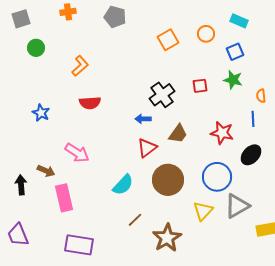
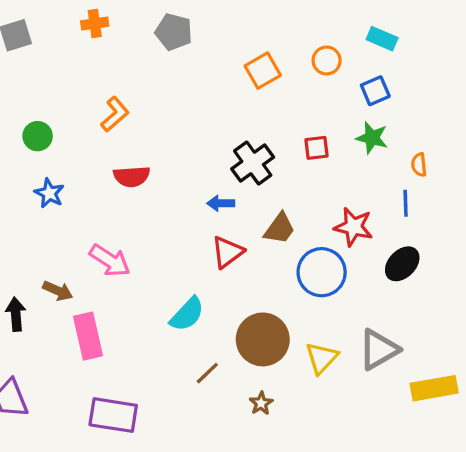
green circle: (36, 48) -> (38, 136), moved
blue circle: (217, 177) -> (322, 272), moved
brown circle: (168, 180) -> (263, 339), moved
brown star: (167, 238) -> (261, 403), size x0.5

